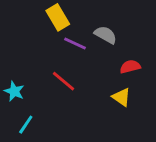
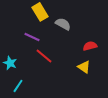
gray semicircle: (106, 35) -> (63, 24), moved
purple line: (75, 43) -> (32, 37), moved

